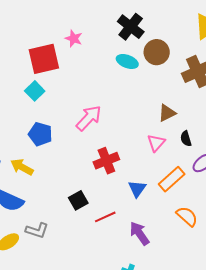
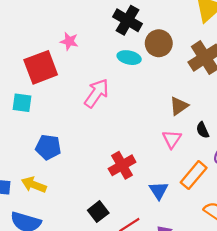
cyan square: (35, 91) -> (22, 103), moved, turned -30
pink arrow: (89, 118) -> (97, 93), moved

